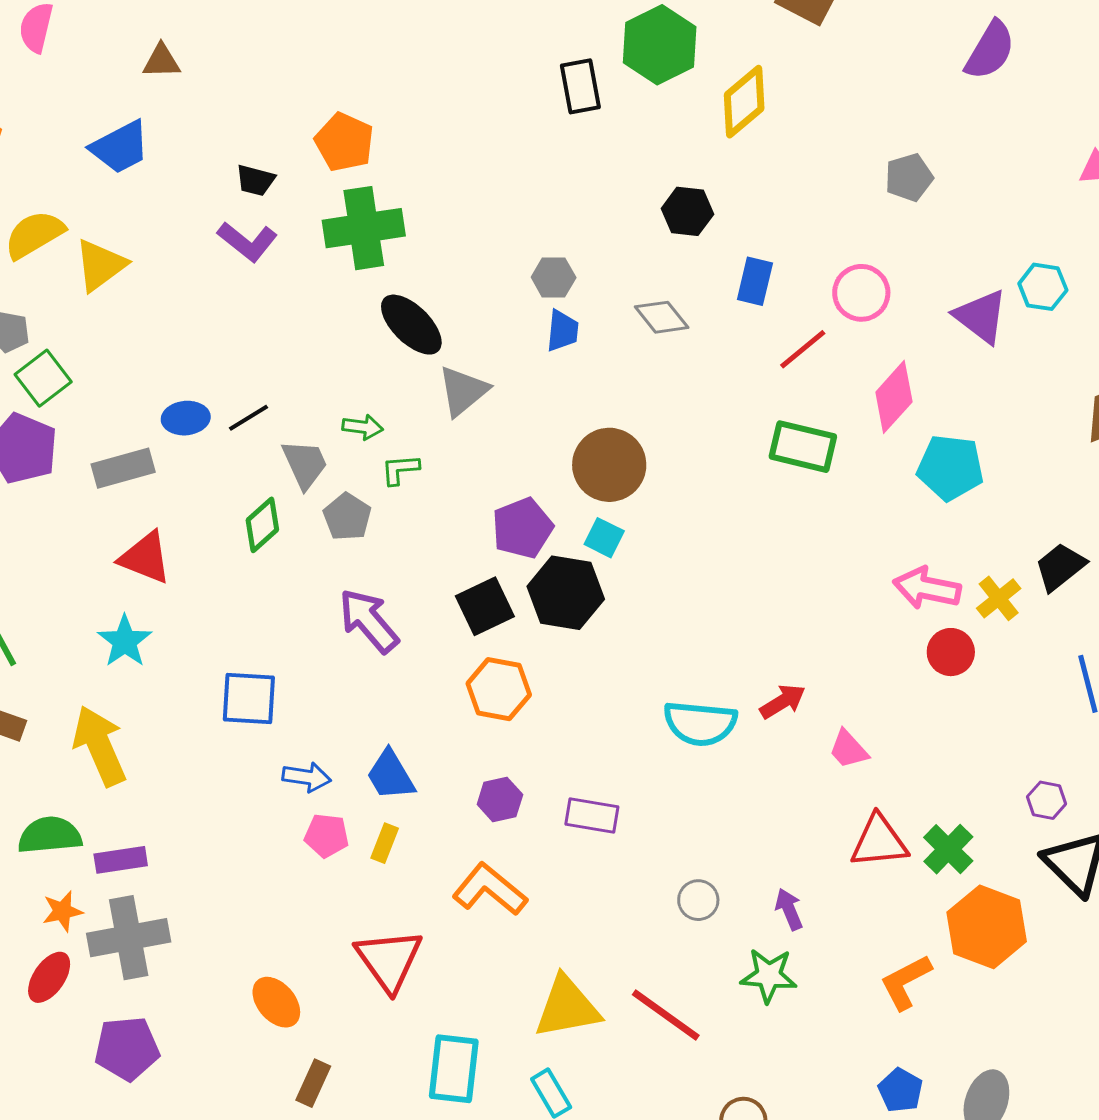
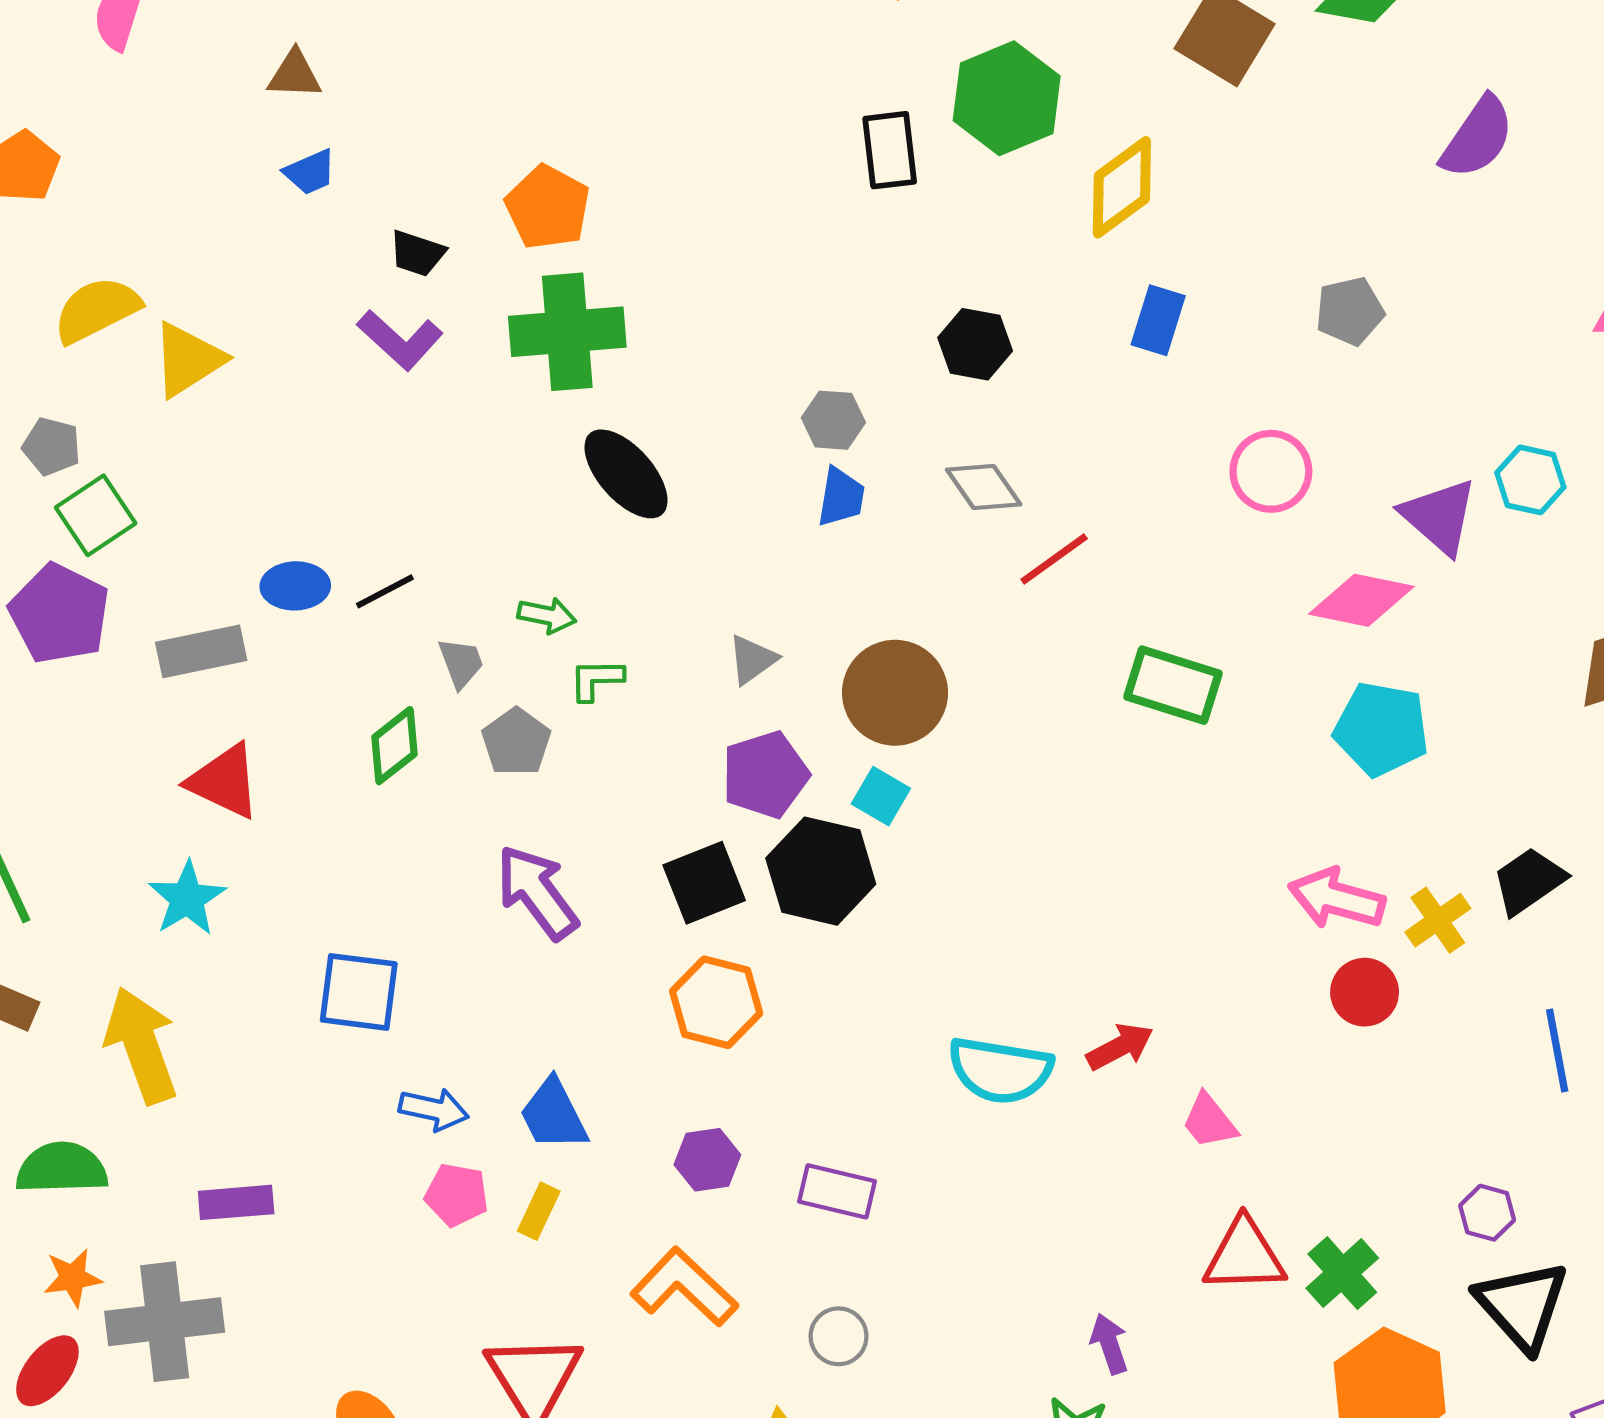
blue trapezoid: (120, 147) -> (310, 172), moved, size x0.6
black hexagon: (687, 211) -> (975, 344), moved
blue rectangle: (755, 281) -> (1158, 320), moved
red line: (803, 349) -> (1054, 559), moved
gray triangle: (463, 391) -> (752, 660), moved, size x0.7
pink diamond: (894, 397) -> (1361, 600), moved, turned 56
gray trapezoid: (305, 464) -> (461, 663), size x0.7
purple rectangle: (121, 860) -> (236, 1202), moved
gray circle: (698, 900) -> (839, 1336), moved

